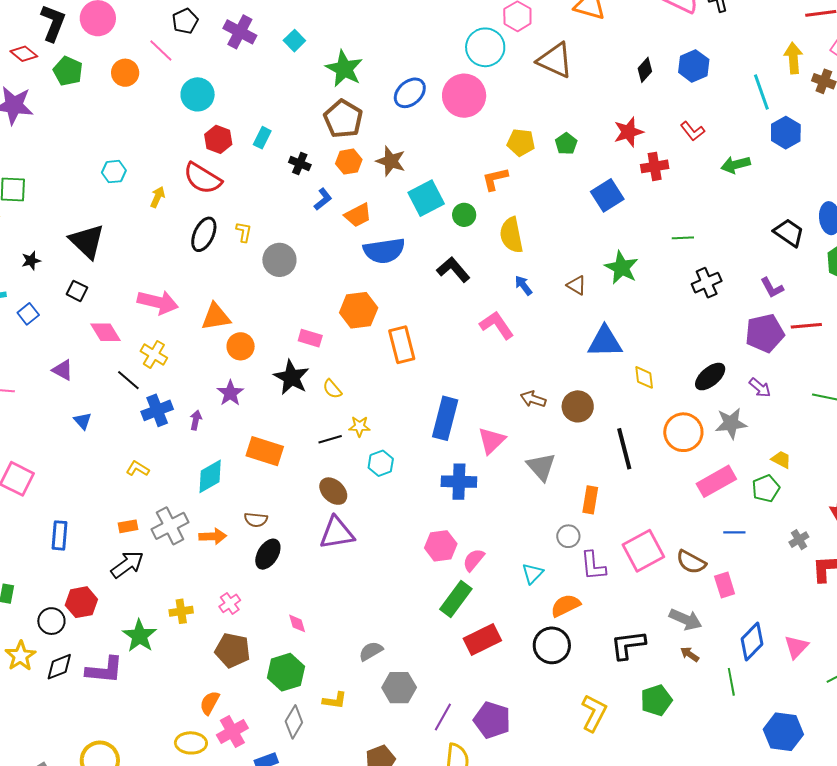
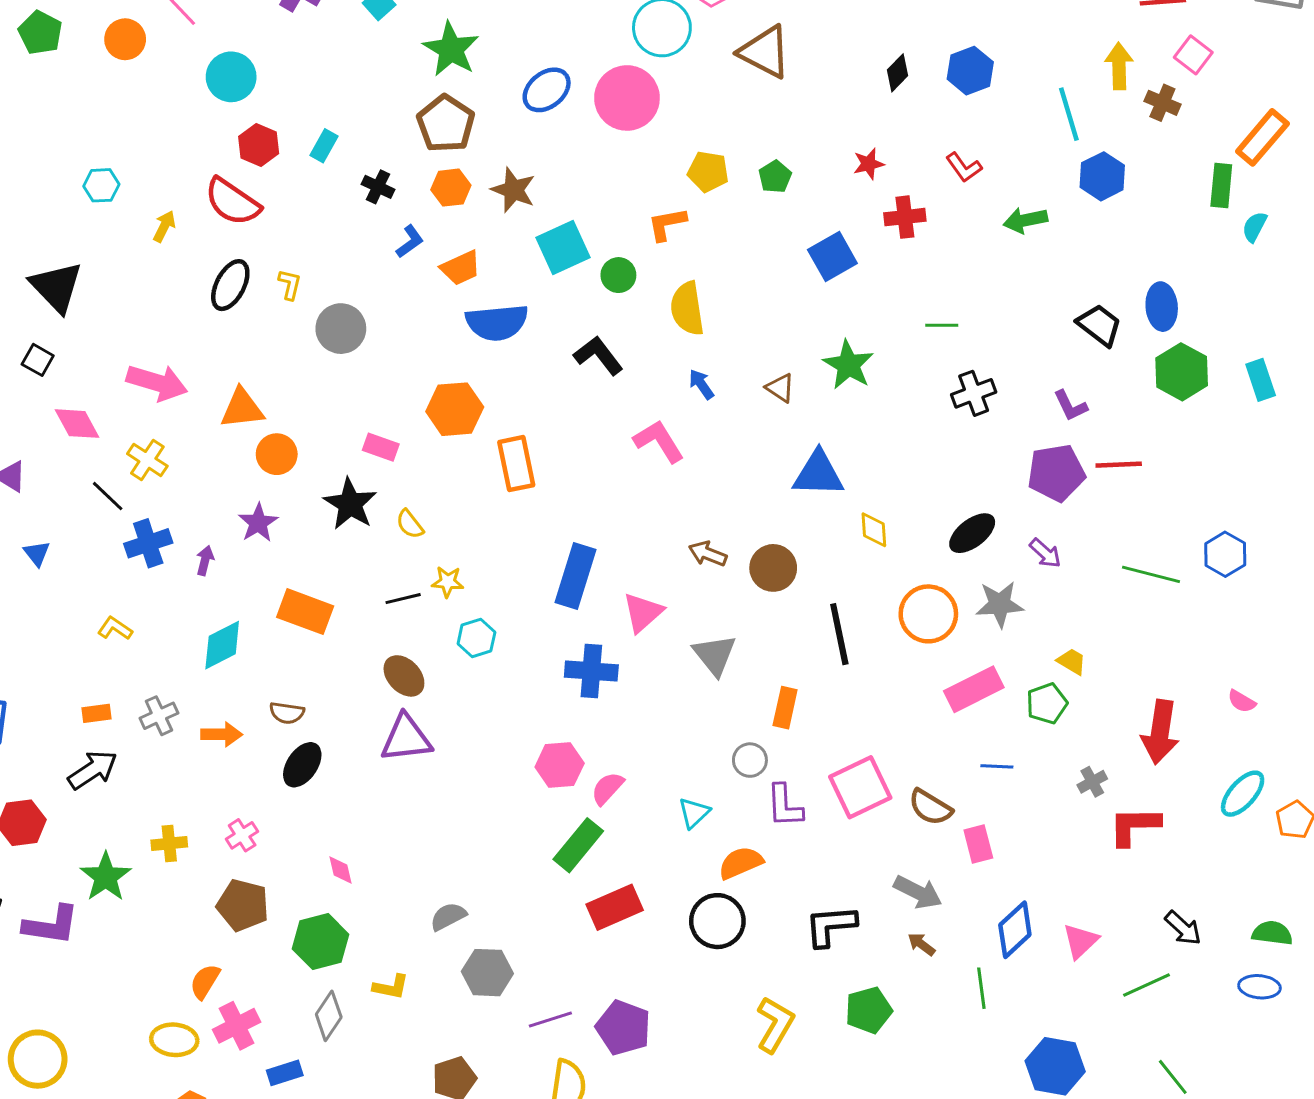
red star: (629, 132) -> (869, 164), size x0.7
gray cross: (170, 526) -> (159, 716), size x0.7
purple line: (443, 717) -> (550, 1019), turned 40

